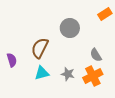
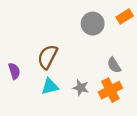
gray circle: (70, 28) -> (93, 24), moved

